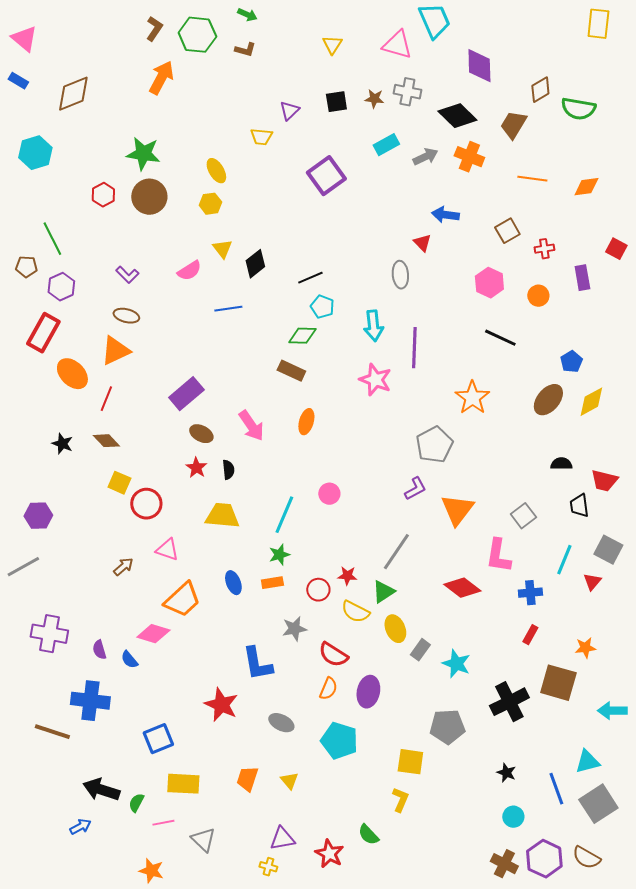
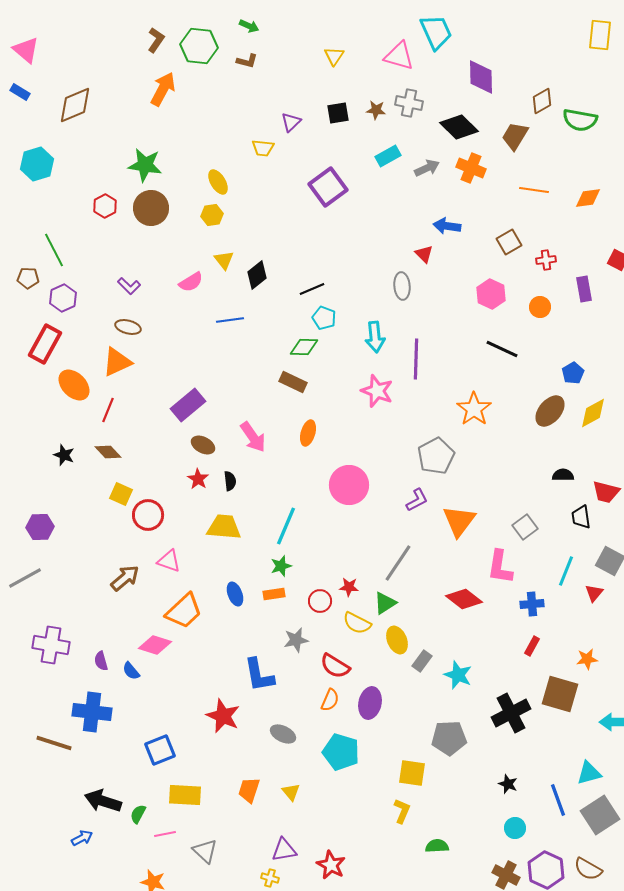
pink circle: (329, 494) -> (349, 485), moved, size x1.8
brown arrow: (123, 567) -> (125, 578), size x1.4
green semicircle: (368, 835) -> (437, 846), moved, turned 130

